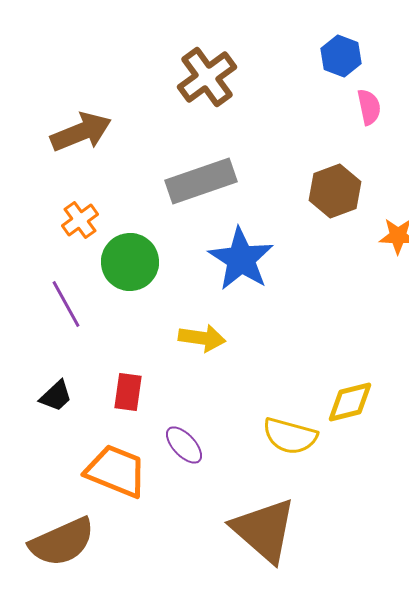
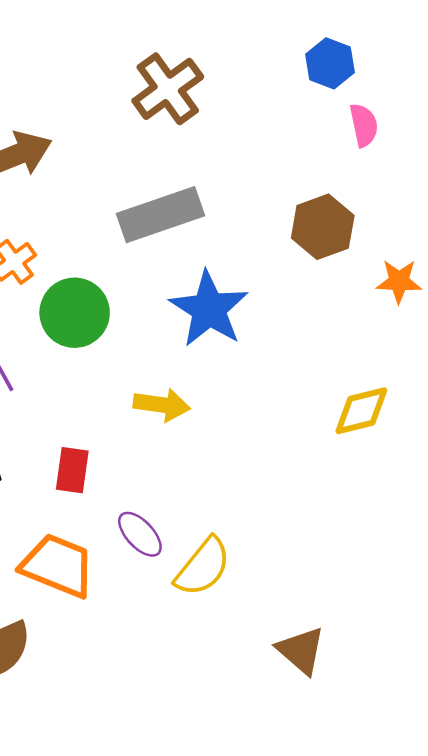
yellow diamond: (350, 402) -> (361, 411), moved
yellow semicircle: (290, 436) -> (203, 567), moved, turned -66
brown triangle: (264, 530) -> (301, 650), moved, size x0.6

